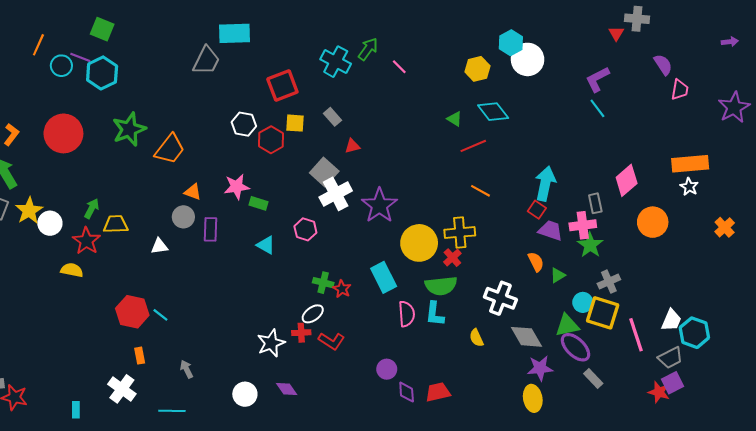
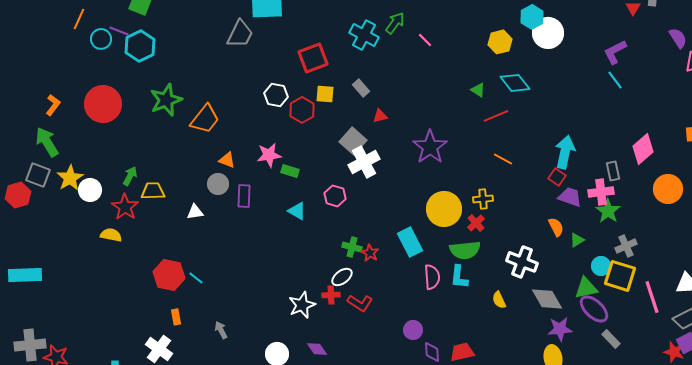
purple star: (379, 205) -> (430, 147), moved
yellow cross: (460, 233) -> (483, 199), size x0.7

